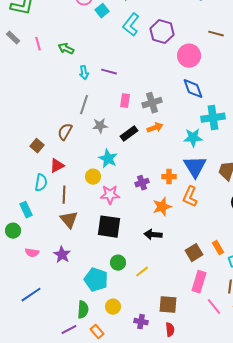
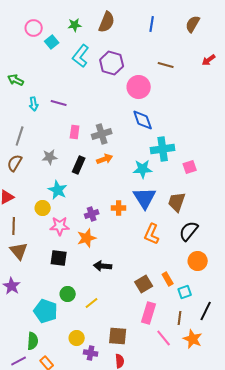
gray line: (84, 105) -> (20, 136), moved
black rectangle: (129, 134) -> (79, 165), turned -30
orange L-shape: (190, 197) -> (152, 234), moved
orange star: (162, 207) -> (87, 238), moved
black square: (109, 227) -> (59, 258), size x0.7
yellow circle: (113, 307) -> (77, 338), moved

